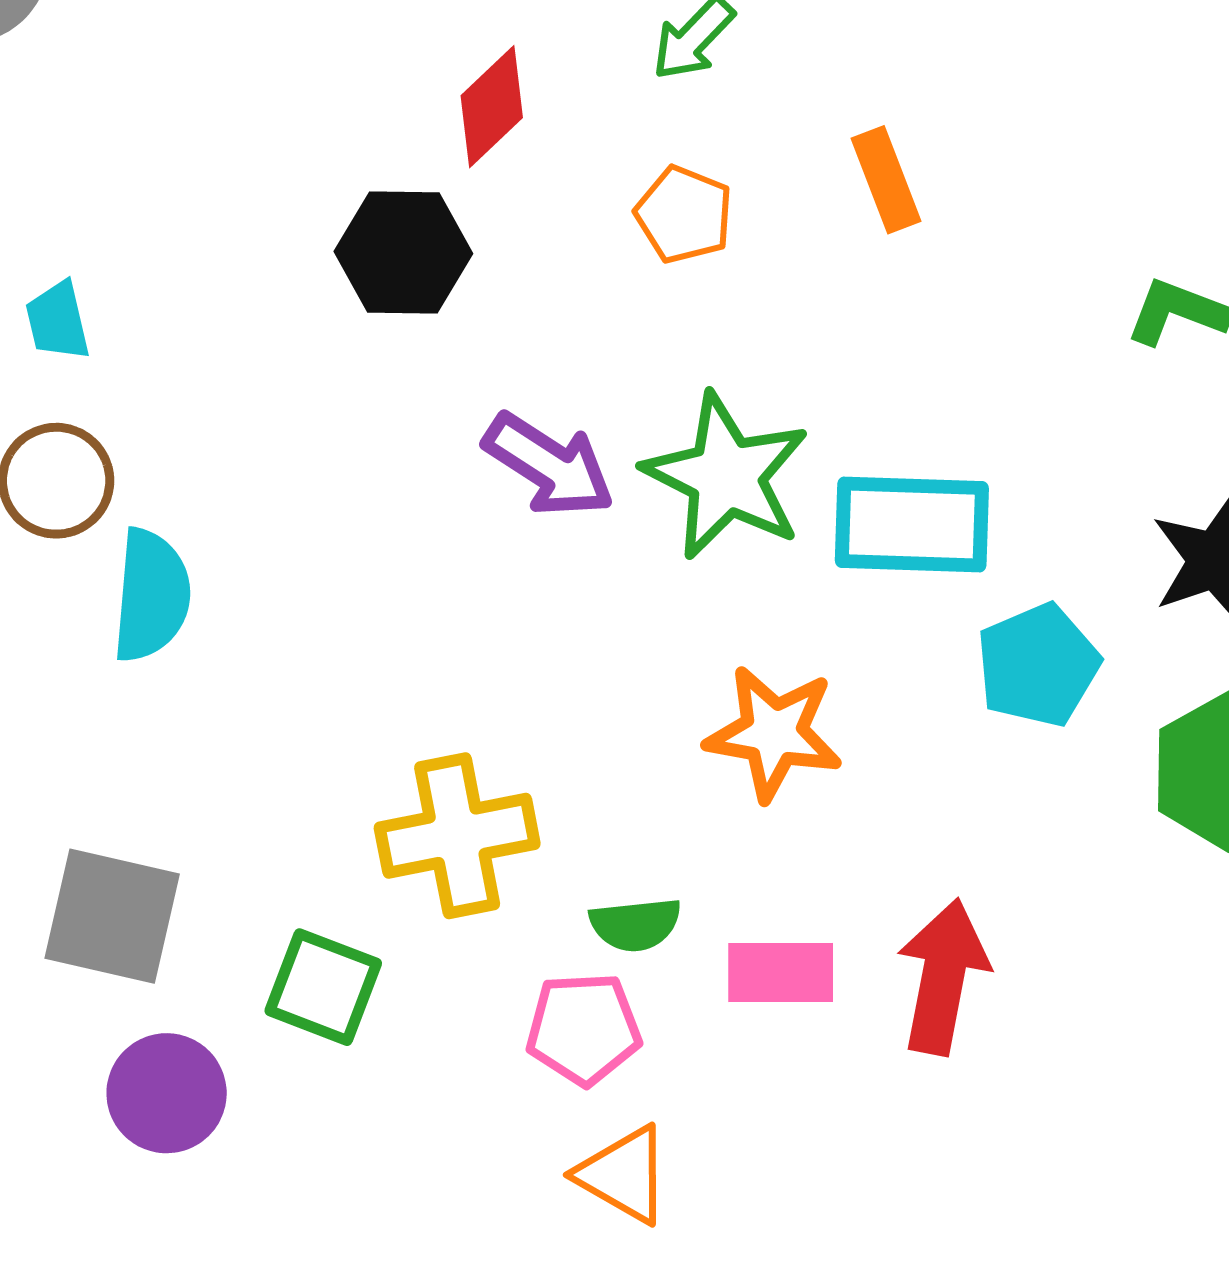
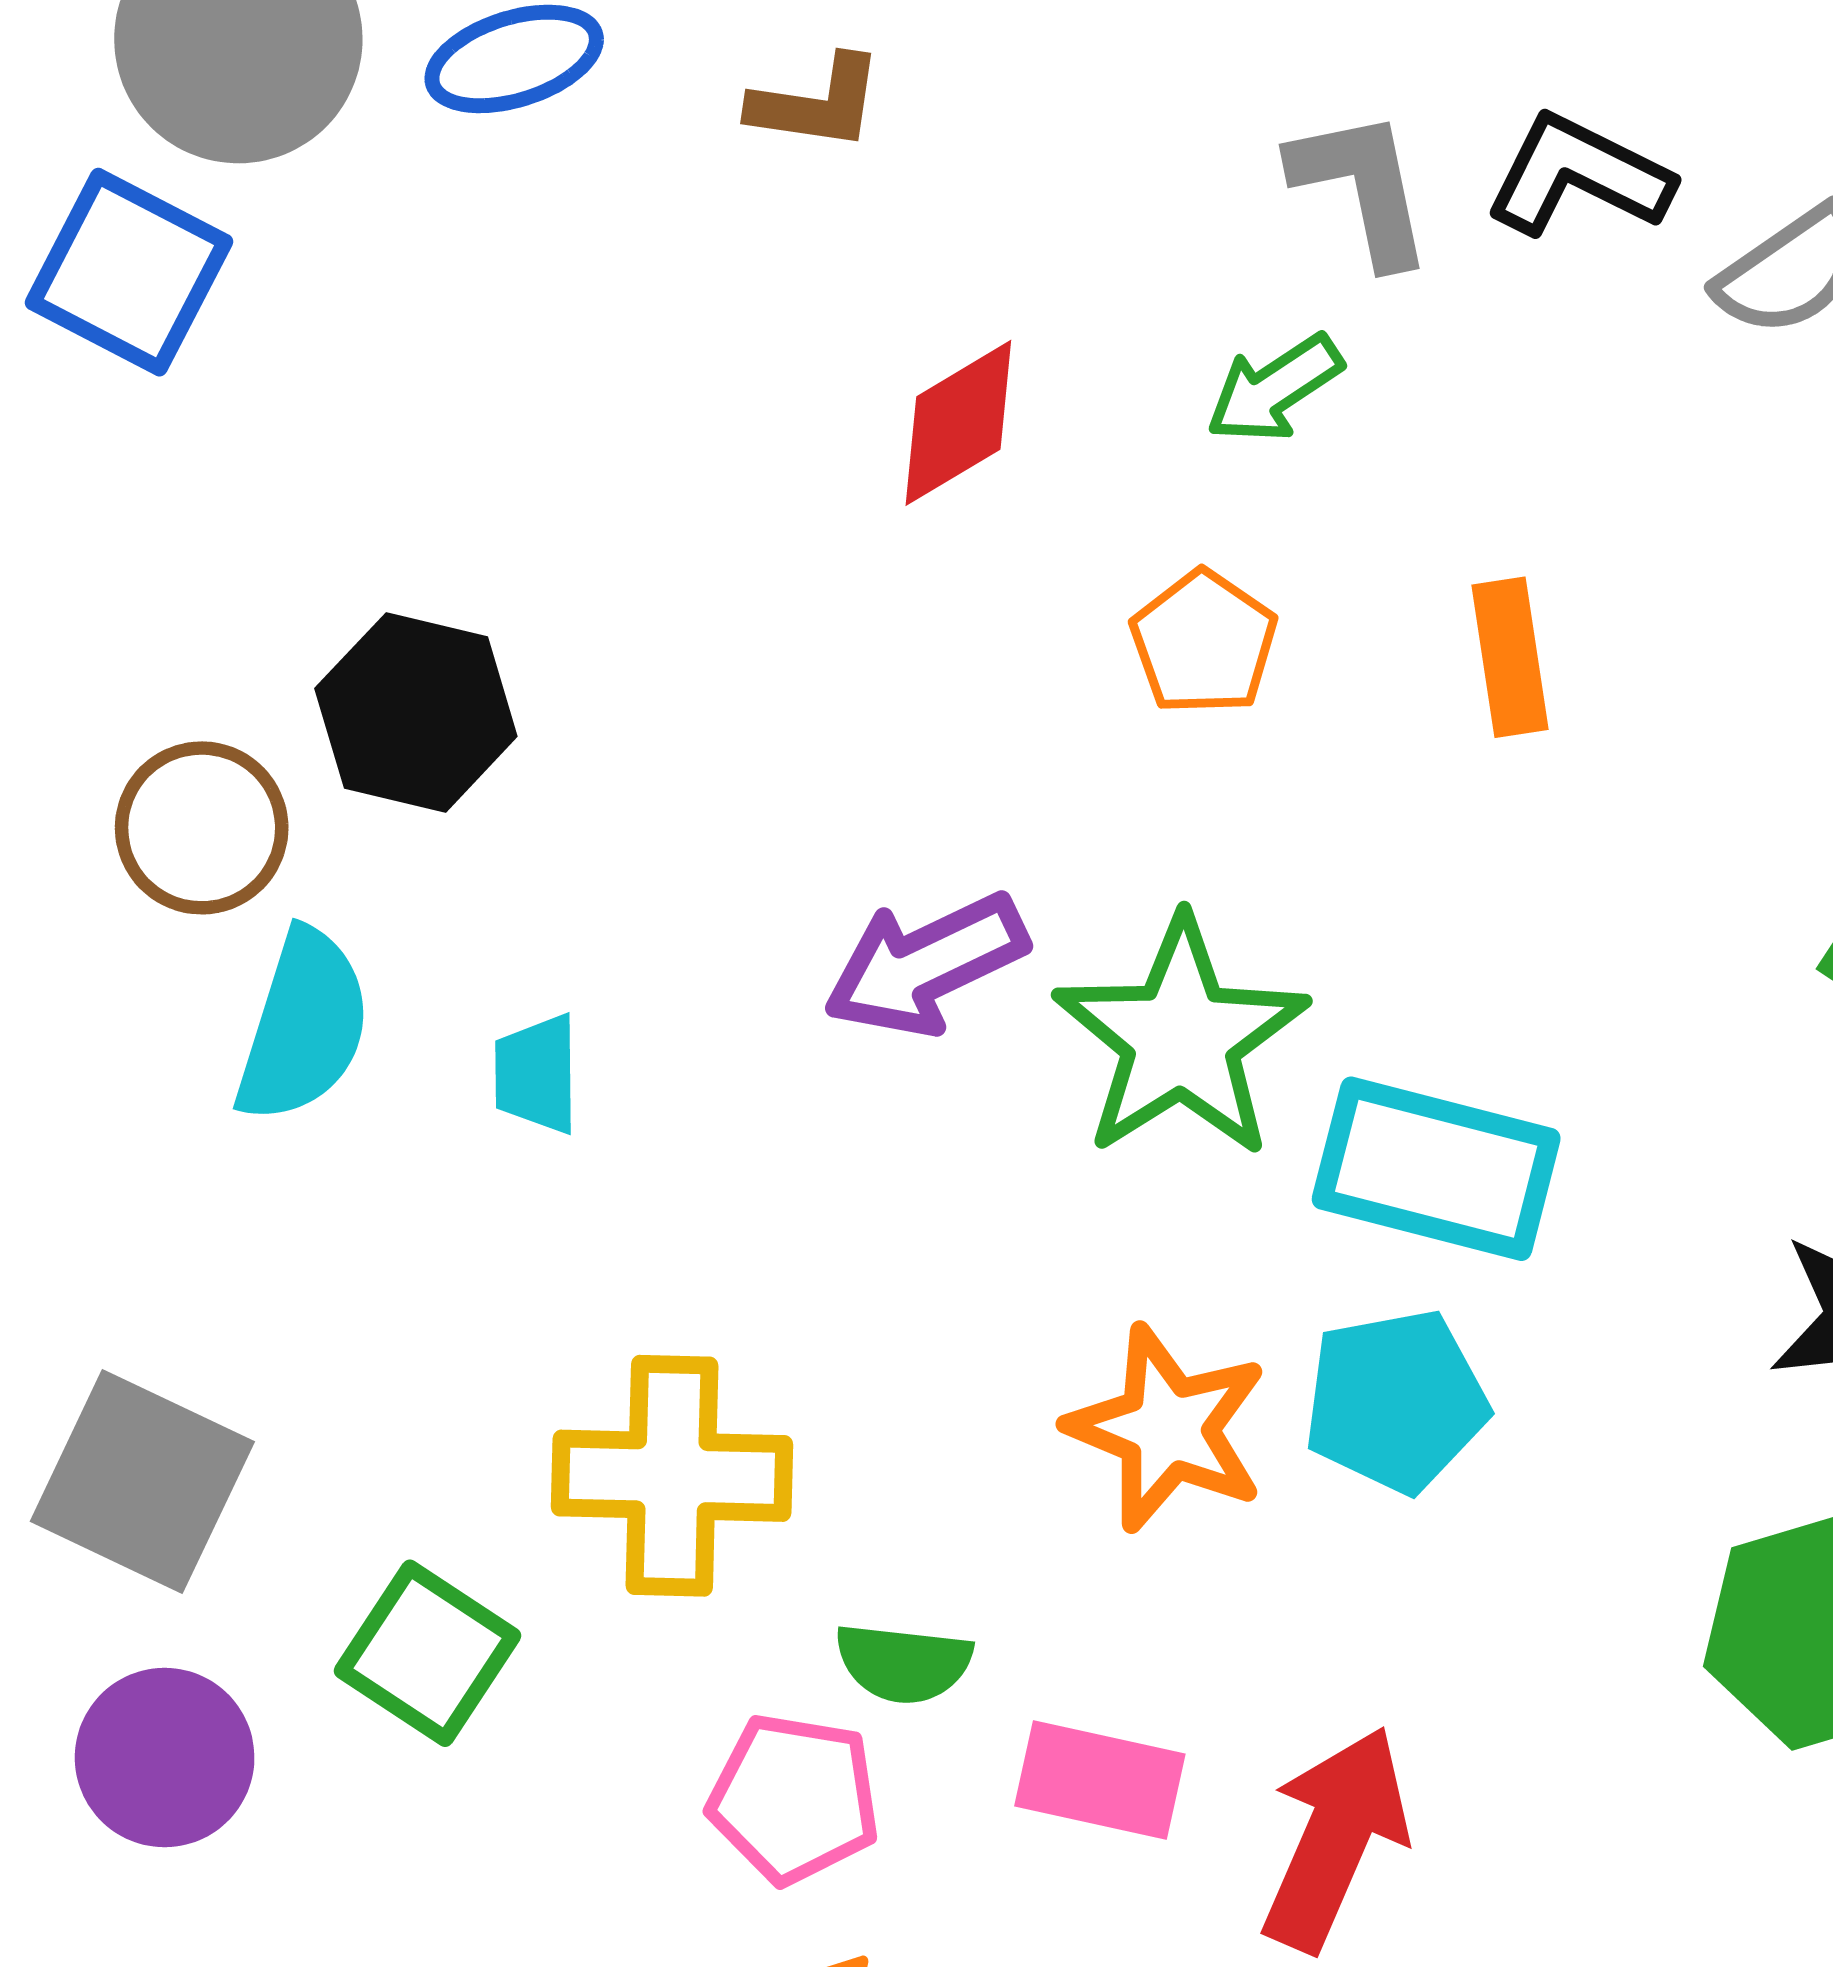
black hexagon: (403, 252) -> (416, 712), moved
cyan trapezoid: (58, 321) -> (536, 1074), moved
purple arrow: (549, 465) -> (926, 965), turned 109
cyan pentagon: (1038, 665) -> (1396, 1401), moved

